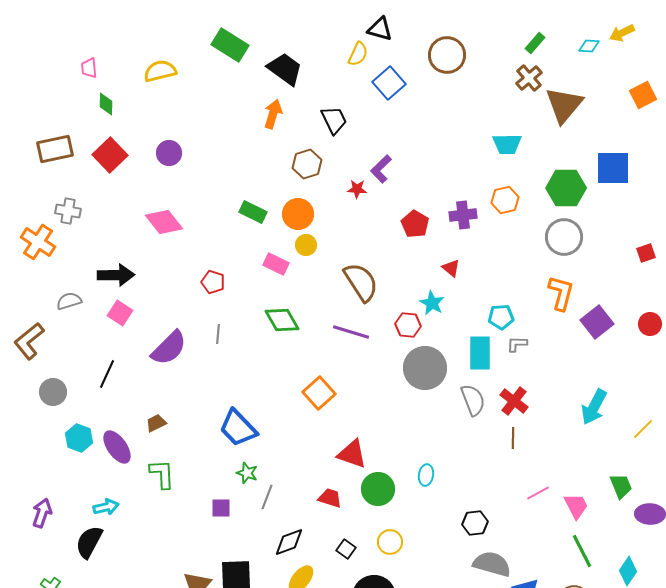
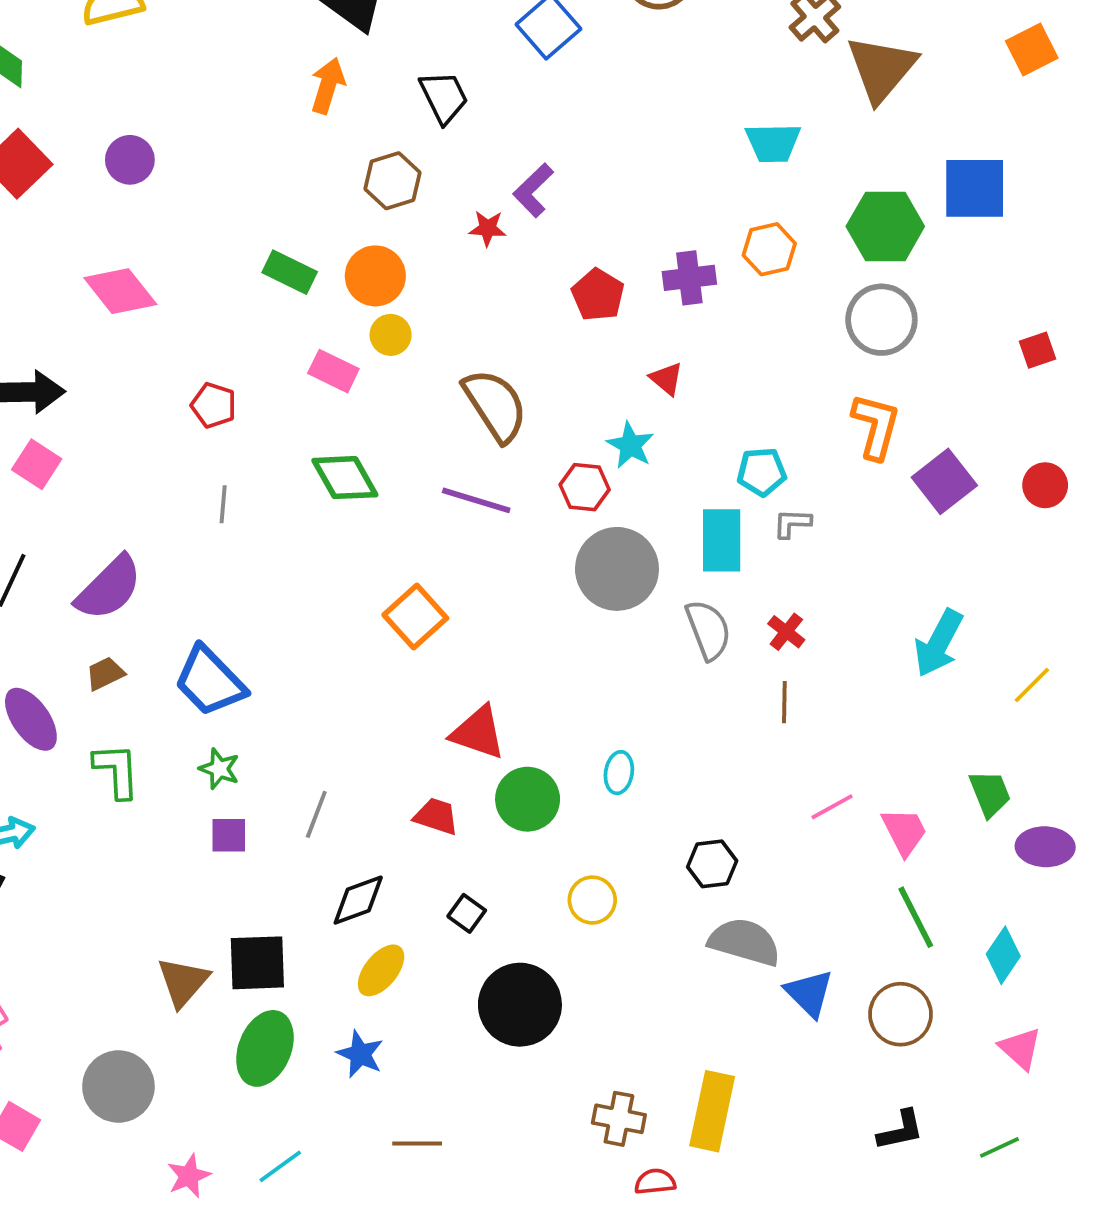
purple semicircle: (169, 348) -> (109, 588), moved
red cross: (514, 401) -> (786, 632), size x0.7
blue trapezoid: (238, 428) -> (210, 681), moved
green star: (247, 473) -> (219, 769), moved
yellow circle: (390, 542) -> (592, 900), moved

